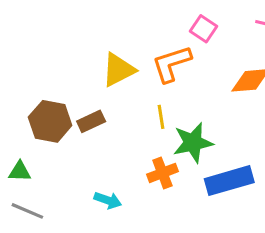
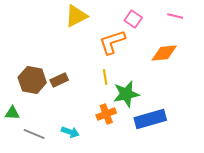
yellow triangle: (118, 70) -> (76, 16), moved
gray line: (27, 211) -> (34, 134), moved

